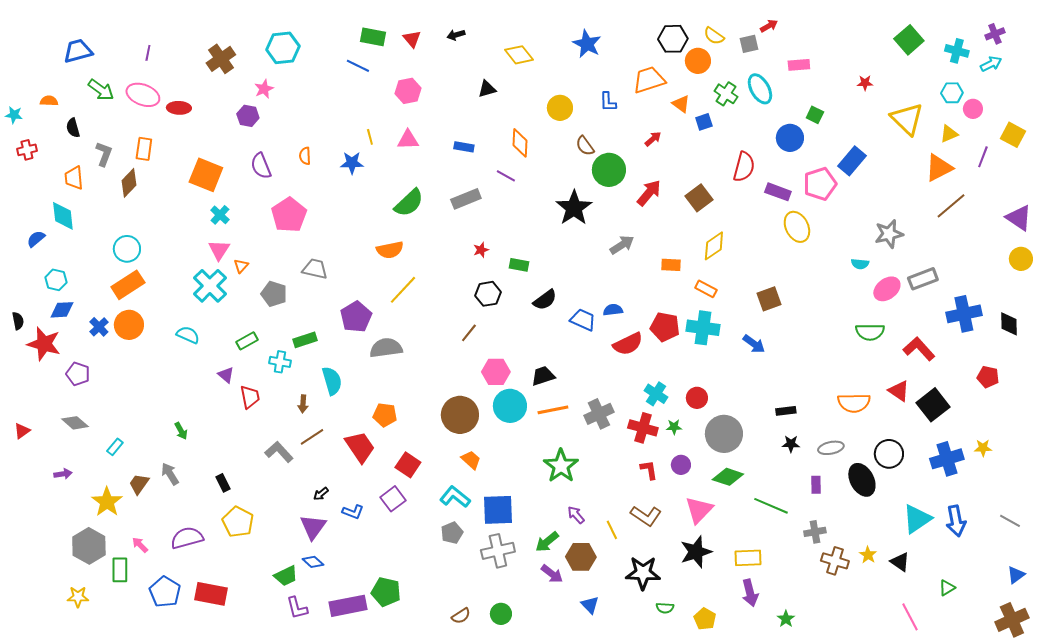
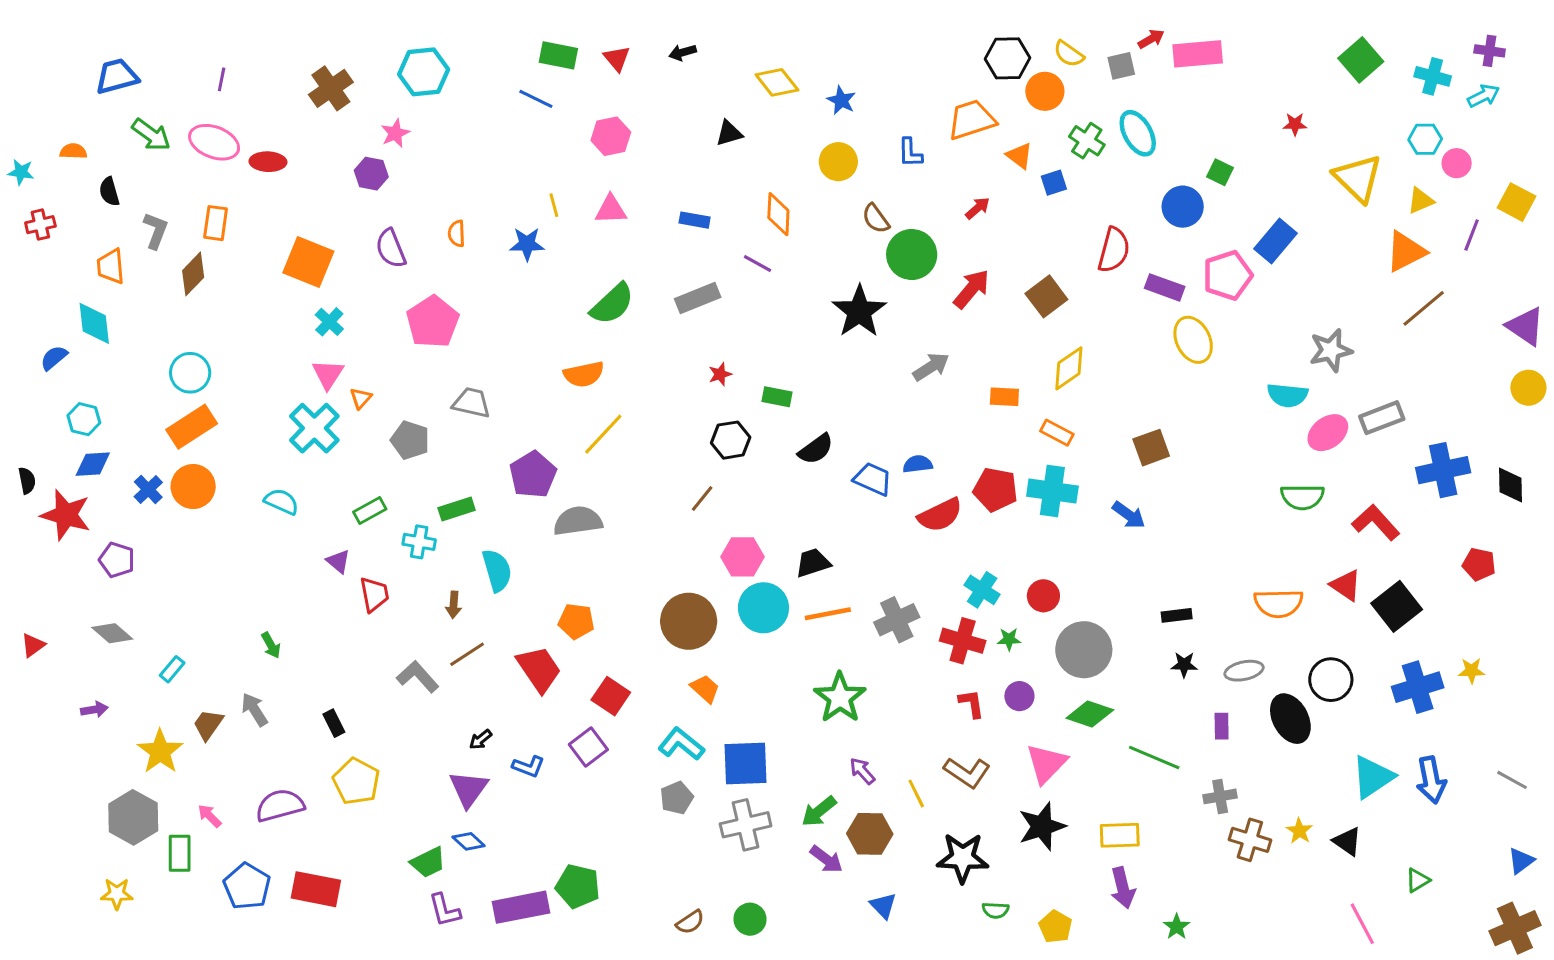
purple cross: (995, 34) -> (1490, 51), turned 30
blue star: (587, 44) -> (841, 100), moved, size x0.7
pink rectangle: (799, 65) -> (1198, 54), moved, size x1.5
cyan semicircle: (860, 264) -> (1287, 395), size x1.5

